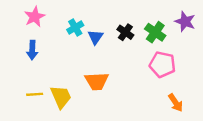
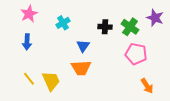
black cross: (125, 32) -> (105, 27), turned -32
blue triangle: (96, 37) -> (83, 46), moved
yellow line: (35, 94) -> (29, 79), turned 56

